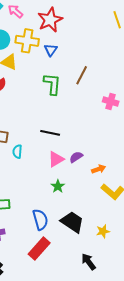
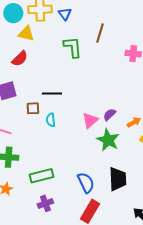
black line: (50, 133) -> (52, 93), moved
green star: (58, 186) -> (108, 140), moved, size x1.6
black trapezoid: (72, 222) -> (118, 179), turned 65

